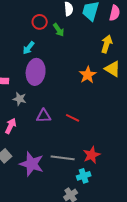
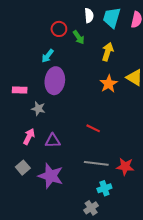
yellow arrow: (107, 44) -> (108, 52), moved
purple triangle: (44, 116) -> (53, 141), moved
red star: (92, 155) -> (125, 167), moved, turned 30
gray line: (63, 158) -> (96, 163), moved

